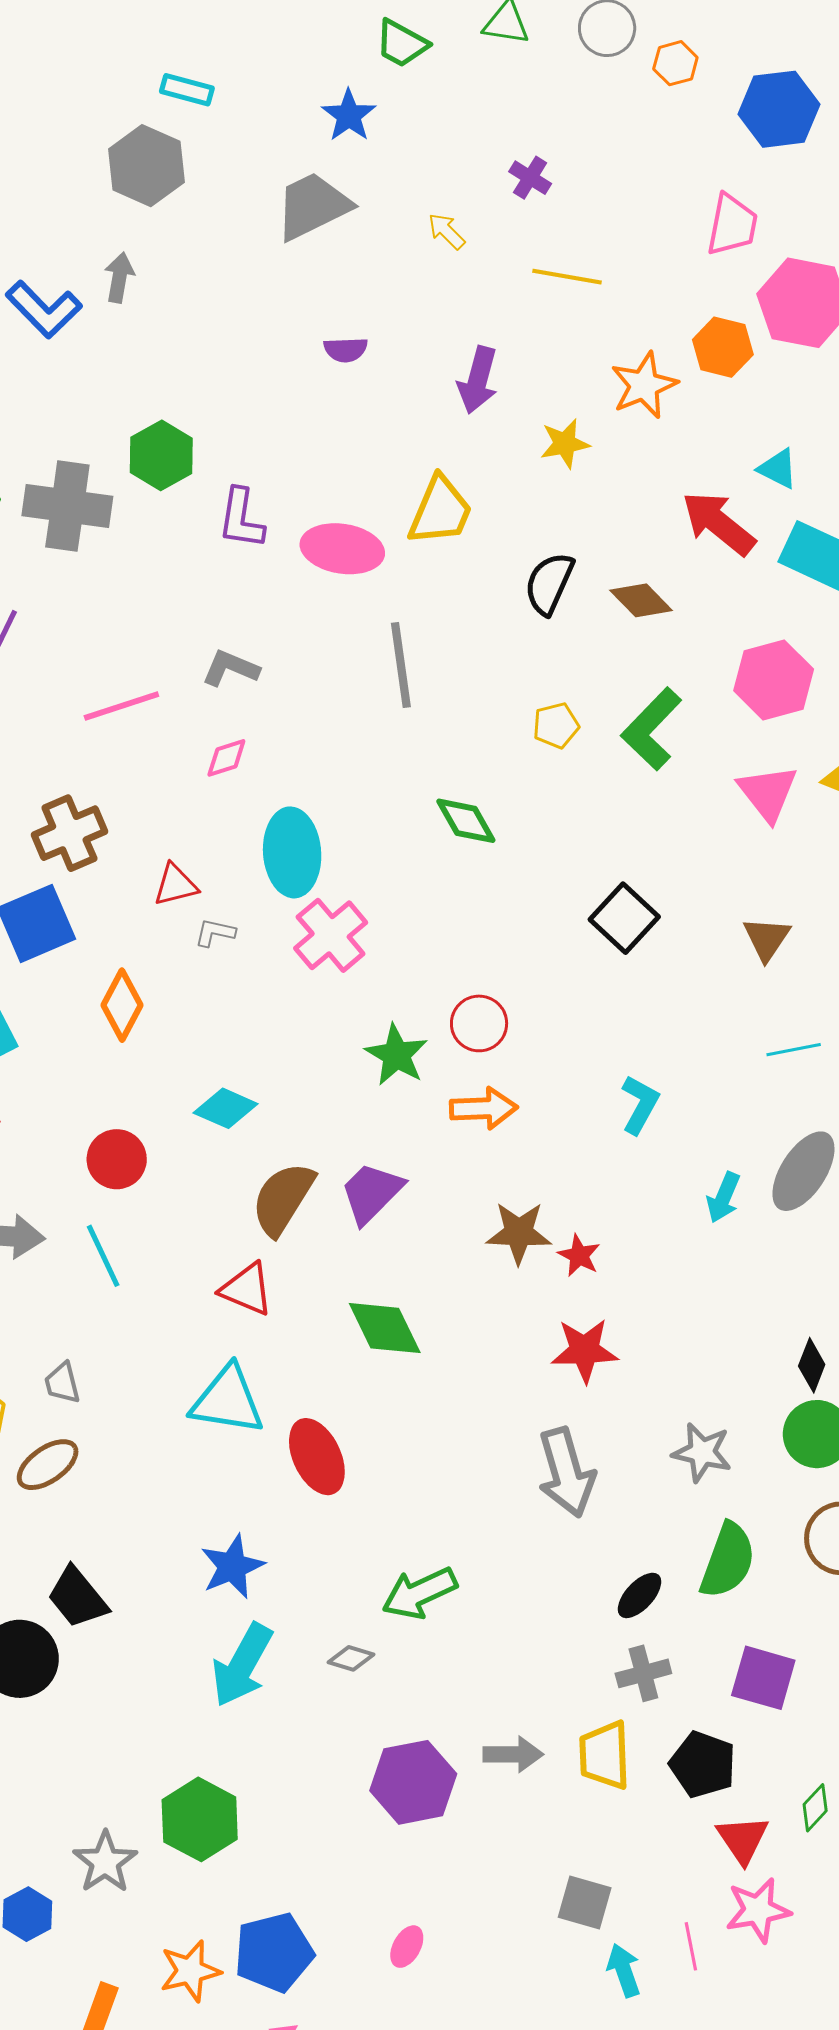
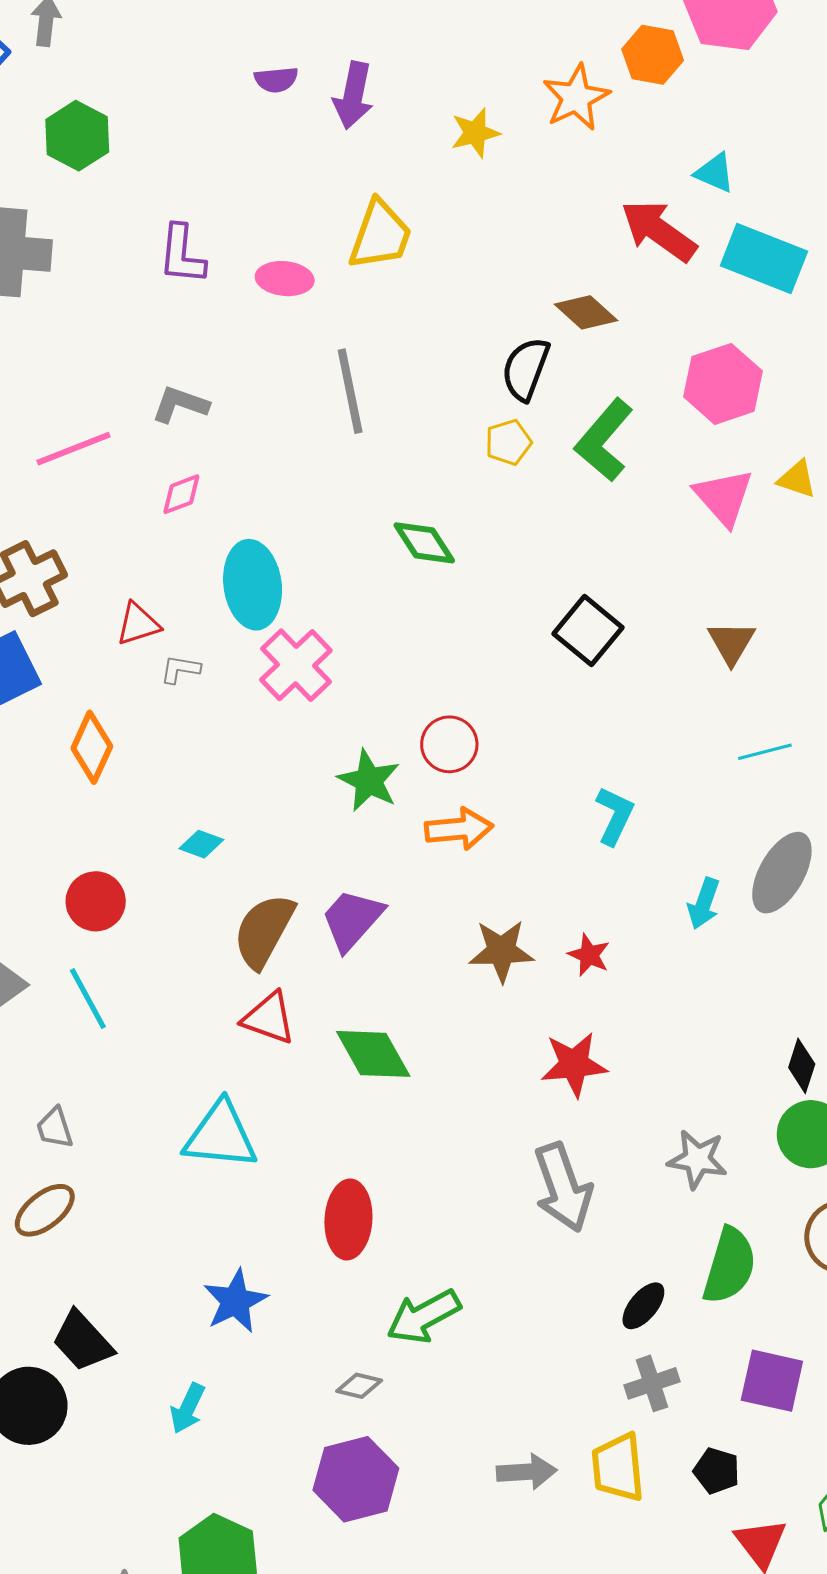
purple arrow: (478, 380) -> (353, 95), moved
yellow star: (565, 444) -> (475, 133), moved
green hexagon: (161, 455) -> (77, 136), moved
pink ellipse: (342, 549) -> (285, 279), size x0.7
black semicircle: (549, 583) -> (526, 369), moved
cyan diamond: (226, 1108) -> (201, 844), size x0.7
red star: (579, 1255) -> (589, 955), moved
red triangle: (247, 1289) -> (269, 1018), moved
red ellipse: (317, 1457) -> (348, 1219), moved, turned 32
cyan arrow: (242, 1665) -> (188, 1408), moved, size x0.6
black pentagon: (703, 1765) -> (717, 1471), size x0.7
purple hexagon: (413, 1782) -> (356, 1479), moved

